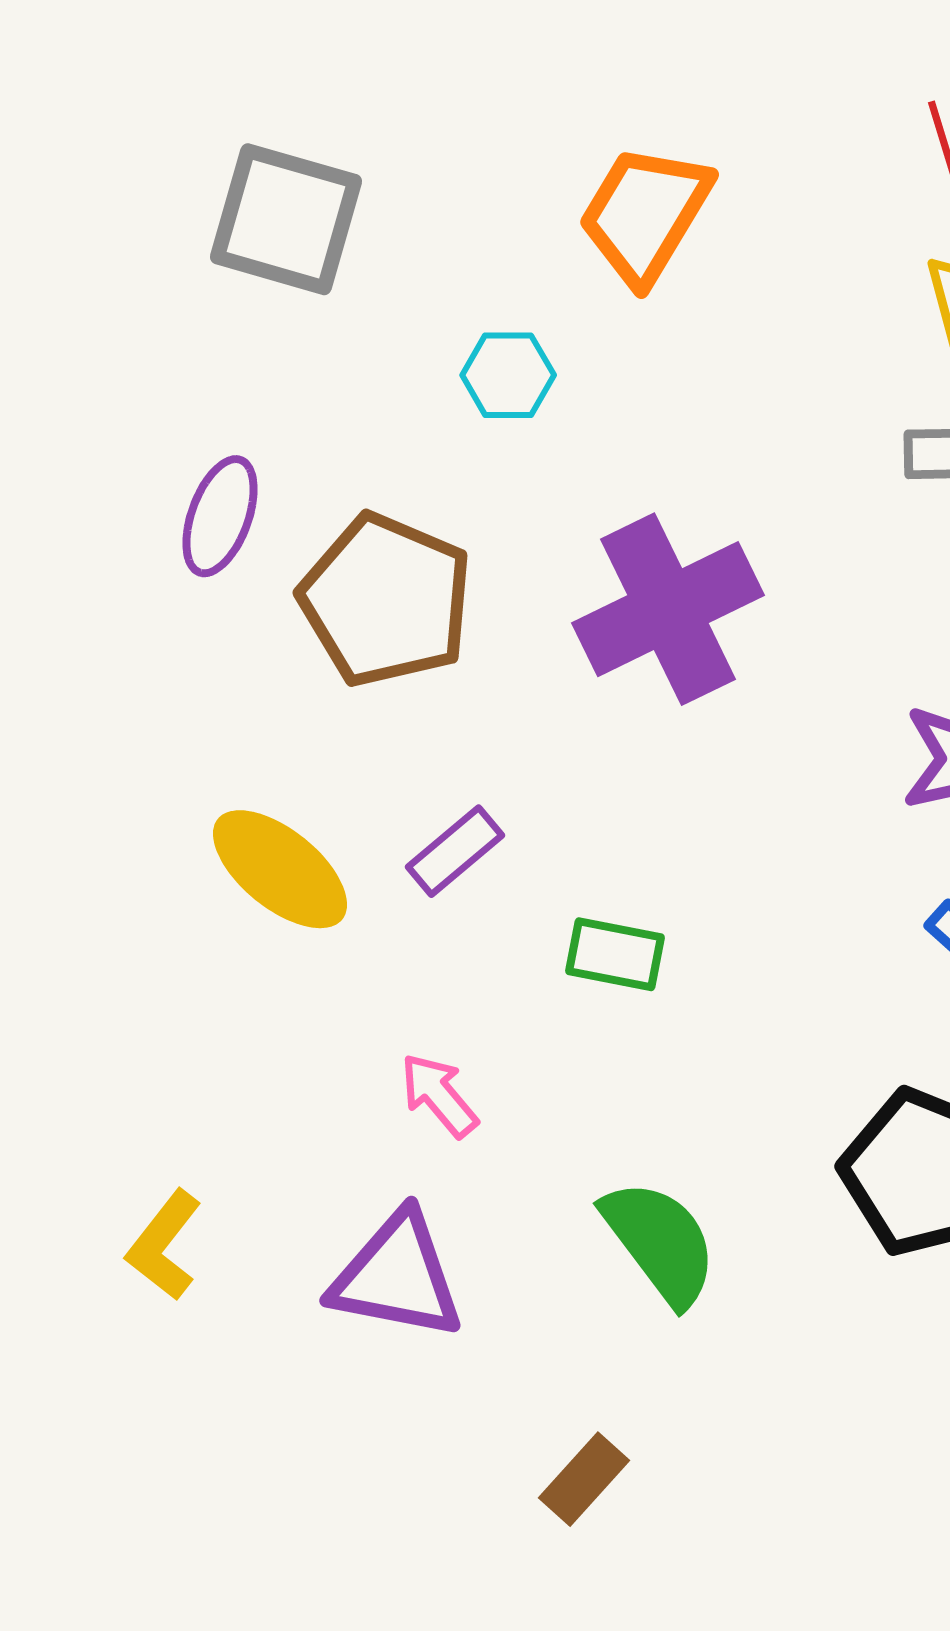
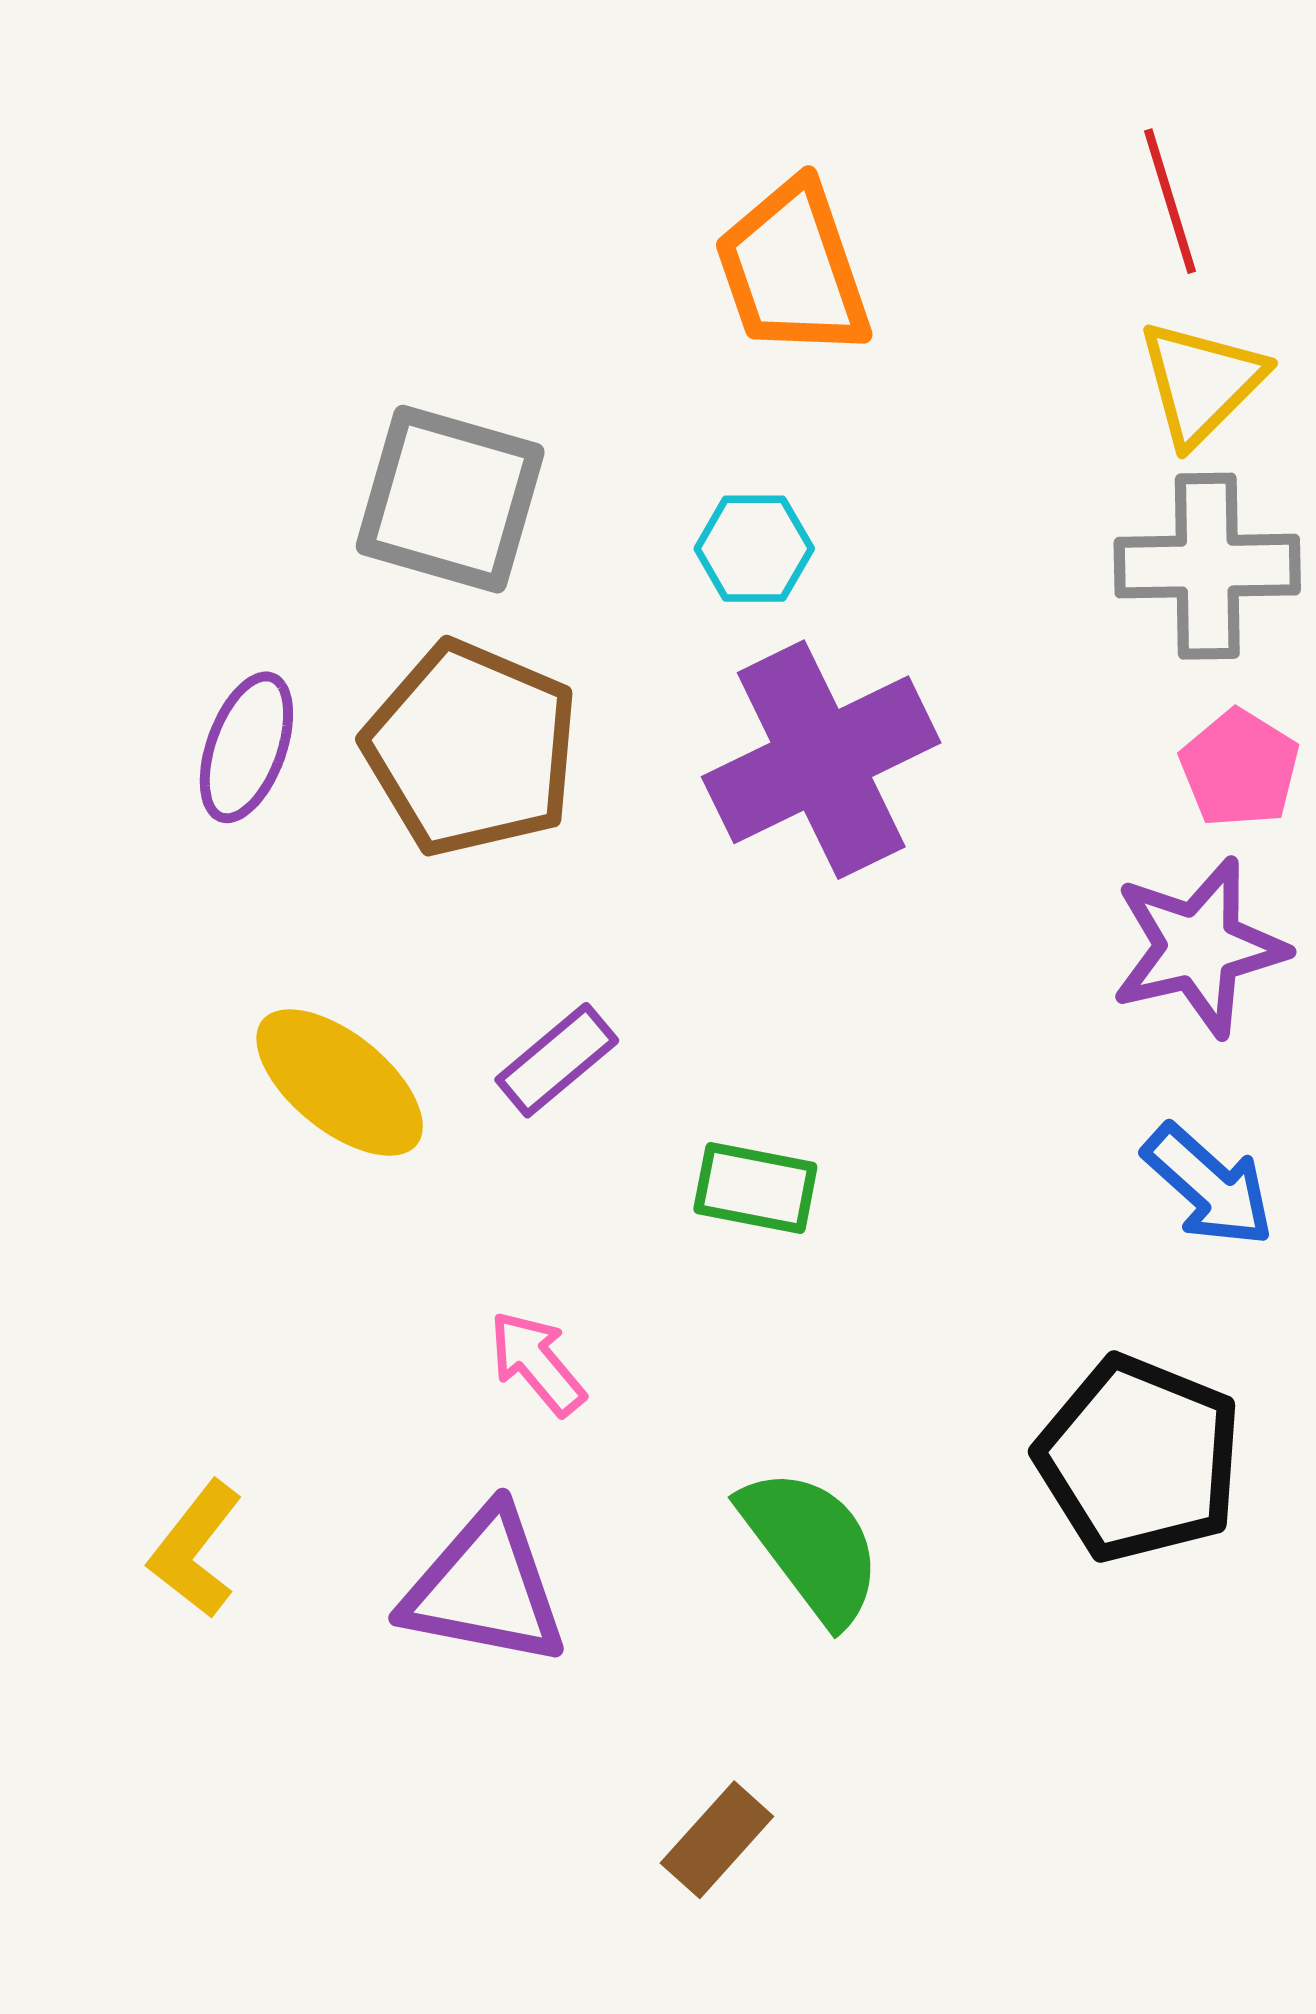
orange trapezoid: (645, 214) -> (793, 269), turned -50
gray square: (286, 219) -> (450, 499), moved
cyan hexagon: (508, 375) -> (754, 549), moved
purple ellipse: (220, 516) -> (246, 747), moved

